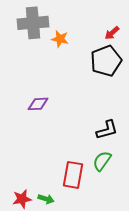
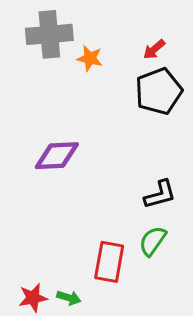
red arrow: (112, 33) -> (154, 49), moved
purple diamond: (38, 104) -> (57, 156), size x1.4

